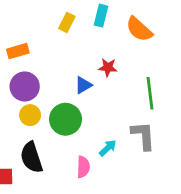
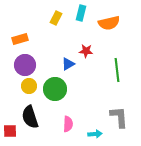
orange semicircle: (139, 29) -> (109, 23), turned -55
gray L-shape: (143, 136) -> (119, 117), moved
cyan arrow: (108, 148) -> (95, 134), moved, turned 40

